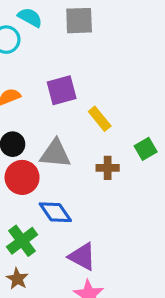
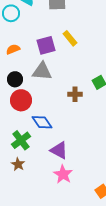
yellow rectangle: (100, 119) -> (70, 38), moved
gray triangle: (55, 154) -> (42, 71), moved

